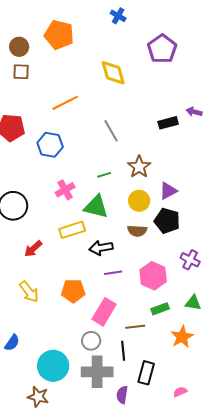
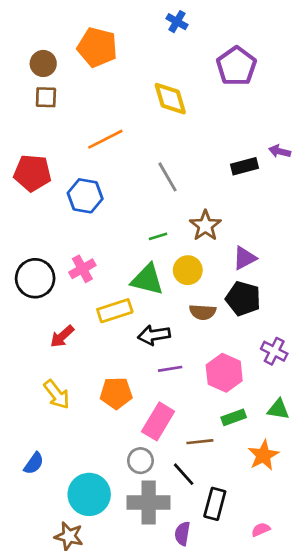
pink cross: (65, 190) -> (82, 269), moved
yellow circle: (139, 201) -> (188, 270), moved
black line: (123, 351) -> (184, 474), turned -36

